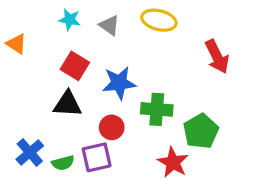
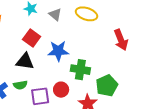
red circle: (112, 127) -> (61, 90), moved
green semicircle: (63, 163) -> (20, 85), moved

